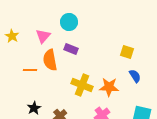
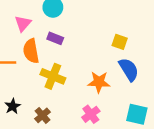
blue semicircle: (135, 76) -> (129, 69), size x1.5
yellow cross: (82, 85) -> (53, 76), moved

